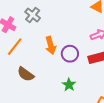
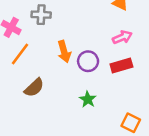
gray cross: (33, 15) -> (41, 15), turned -35
brown semicircle: (26, 74) -> (34, 88), turned -78

